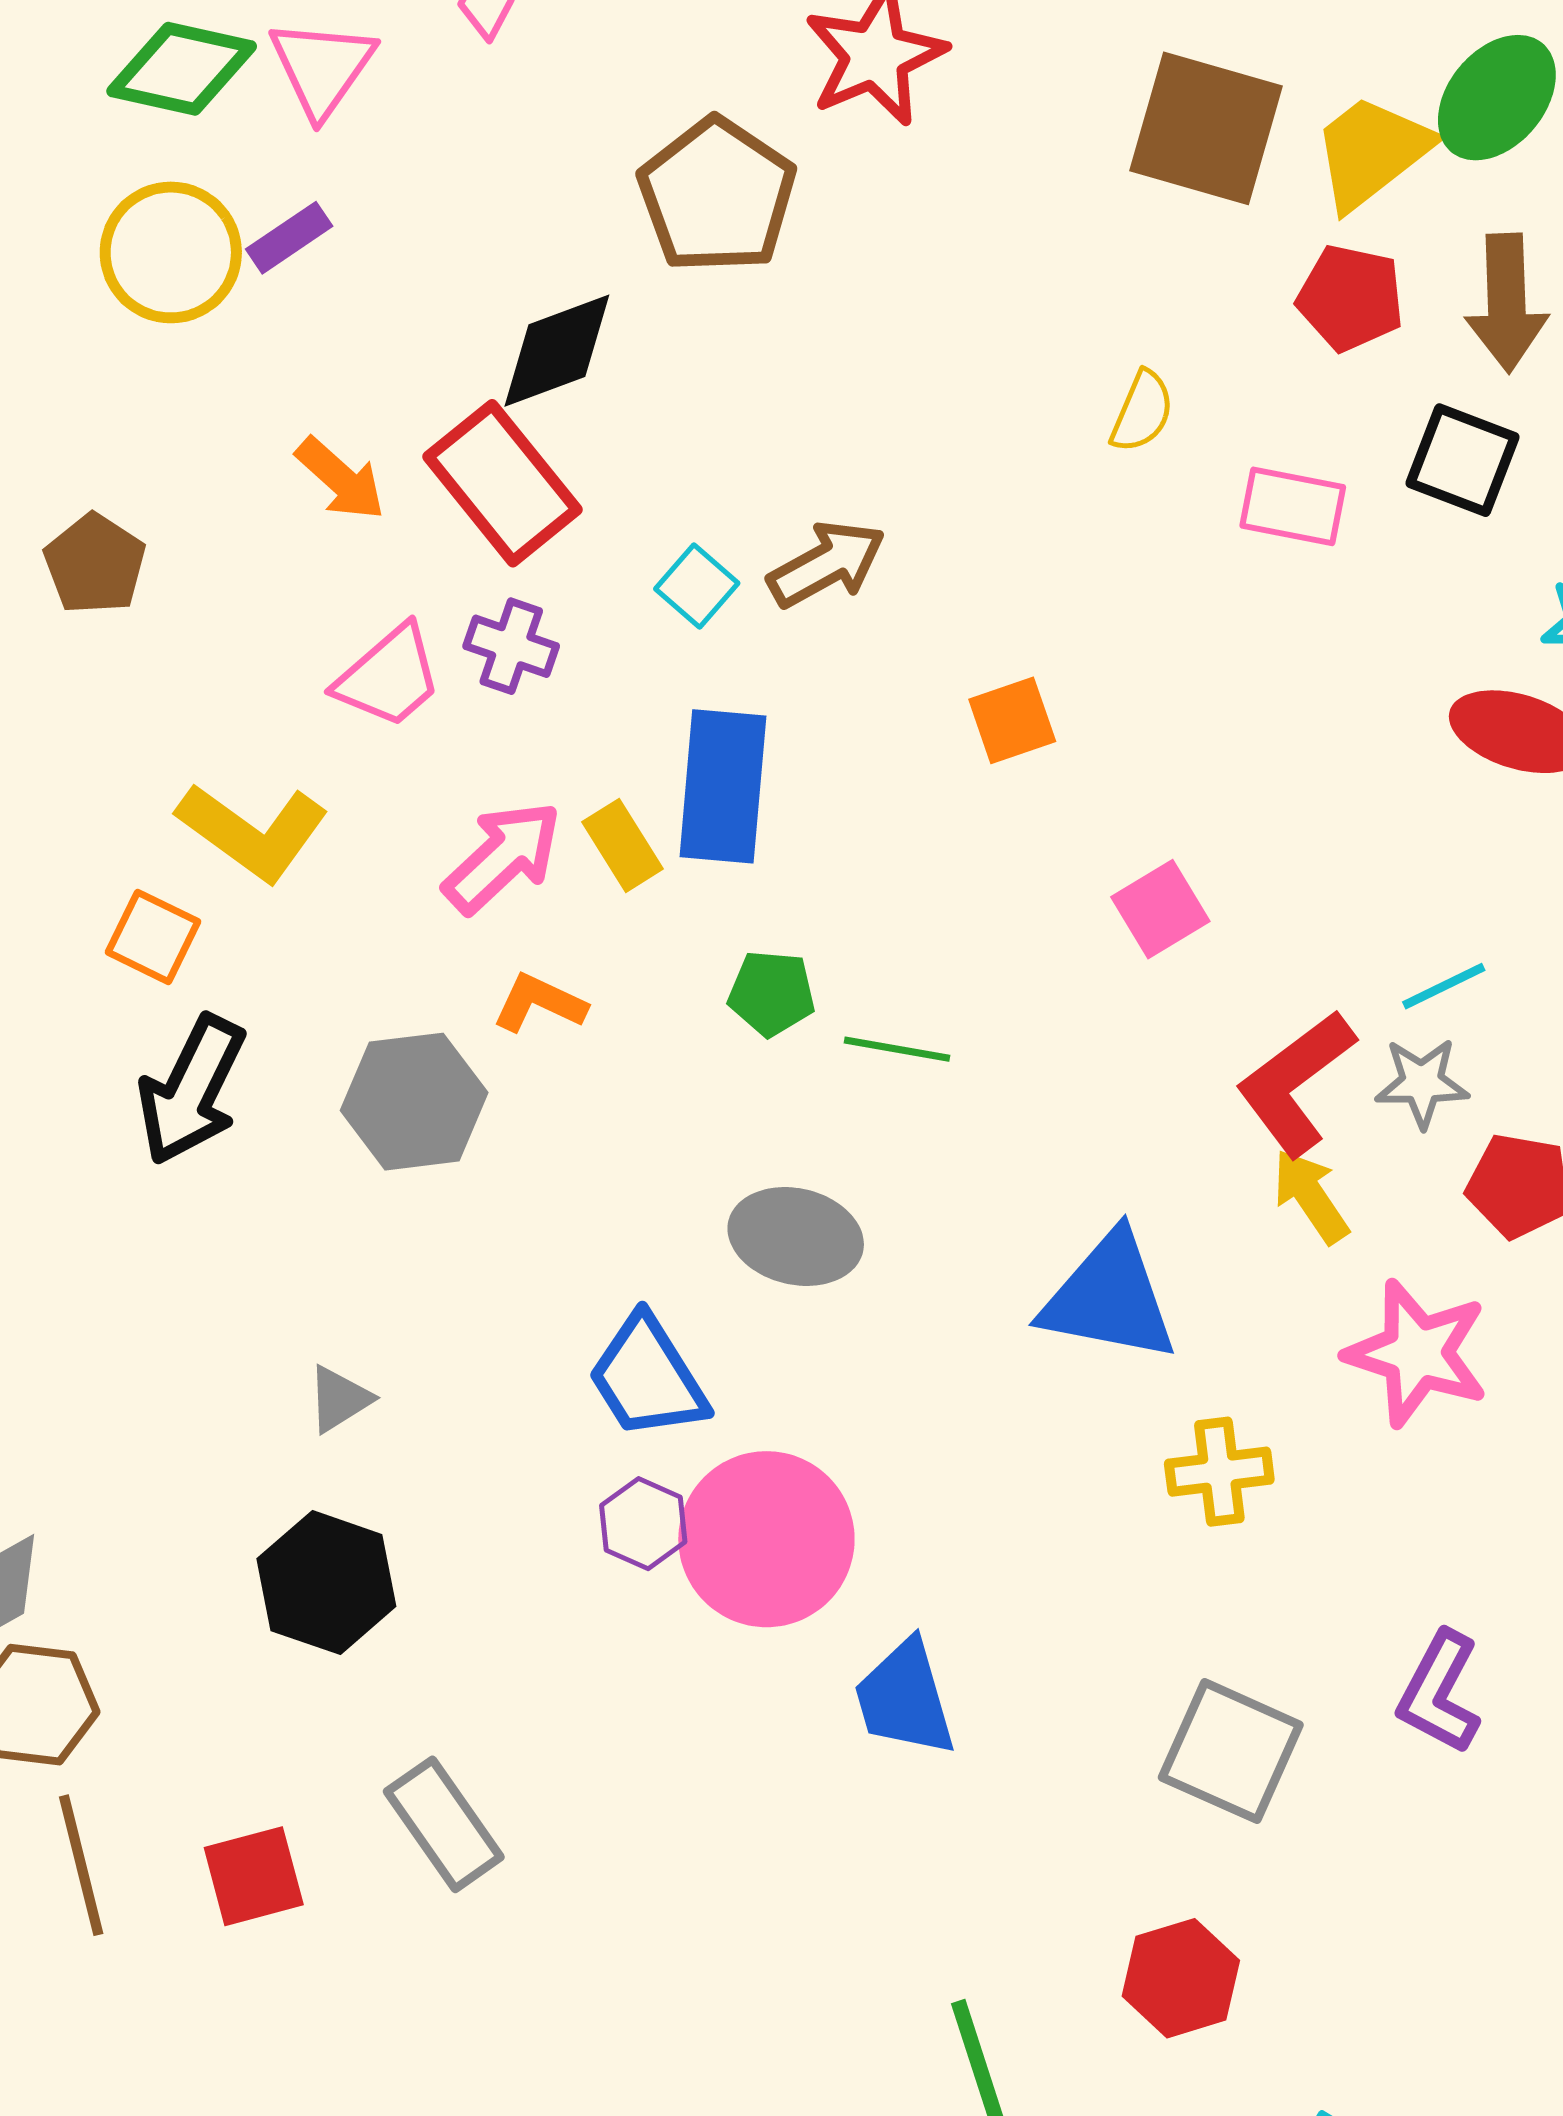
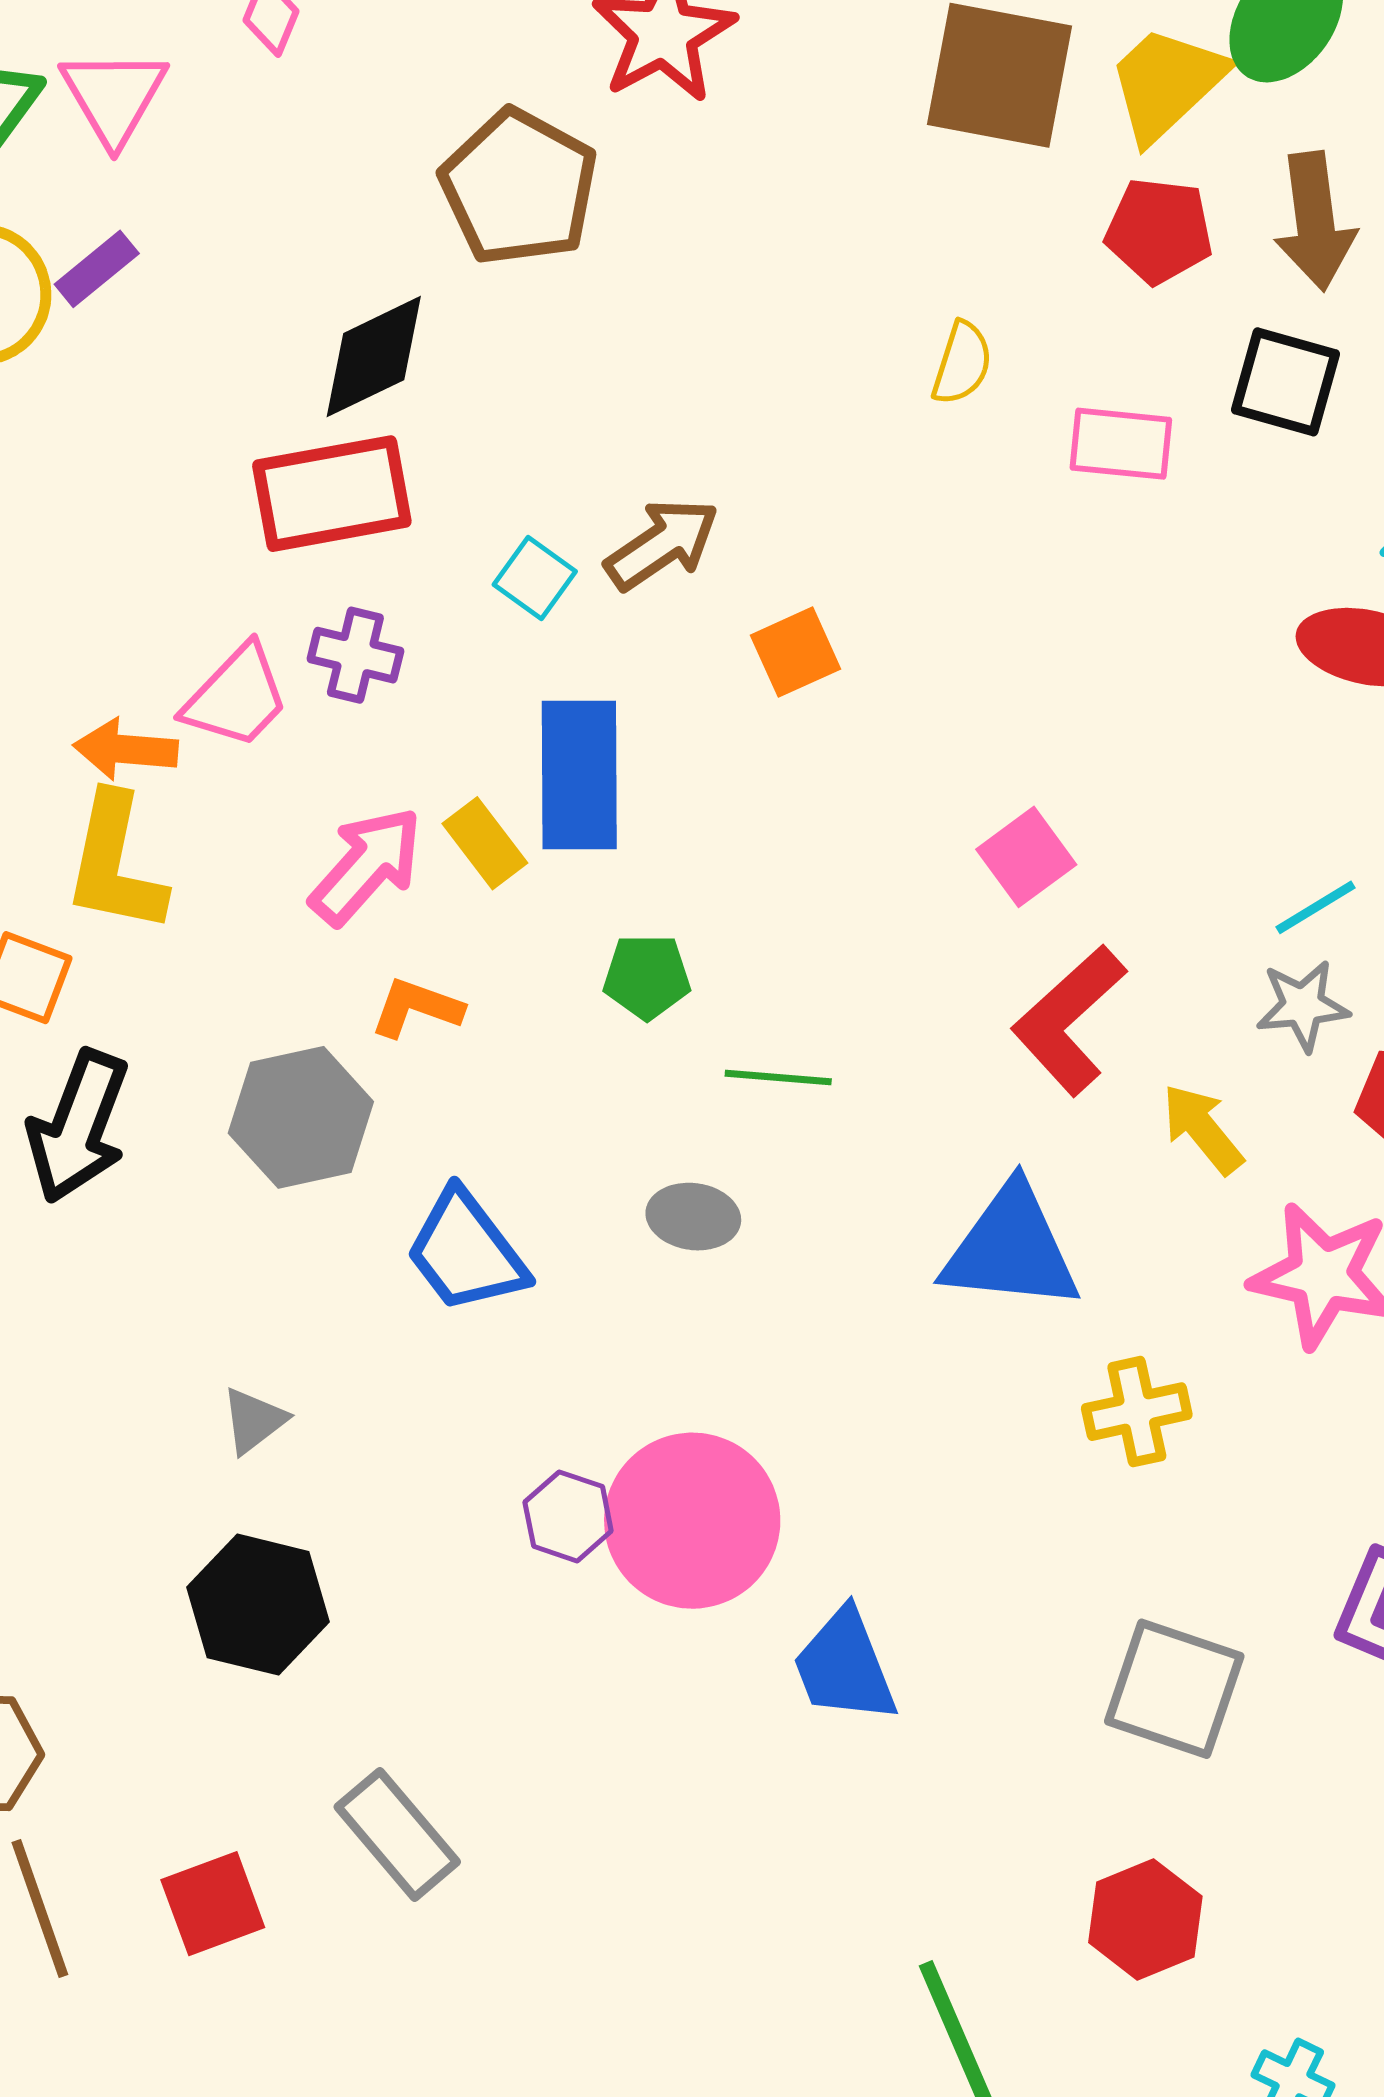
orange arrow: (340, 479) -> (126, 749), moved, turned 148
red rectangle: (503, 483) -> (332, 494), turned -56
orange square: (1012, 720) -> (796, 652), moved
yellow L-shape: (253, 832) -> (115, 864), turned 71
green line: (897, 1049) -> (778, 1078), moved
red L-shape: (1296, 1083) -> (1069, 1020), moved
gray ellipse: (796, 1236) -> (693, 1217), size x0.7
blue trapezoid: (647, 1377) -> (466, 1252), moved

